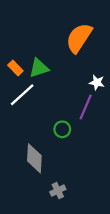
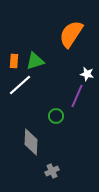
orange rectangle: (15, 68) -> (14, 61), turned 48

